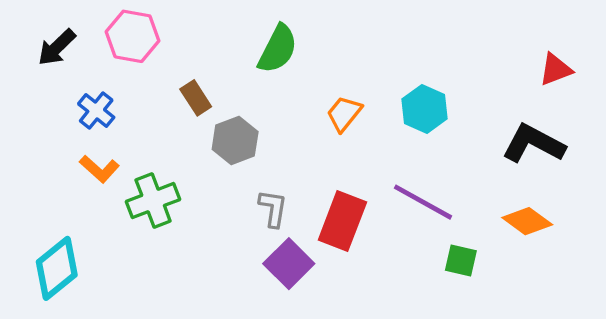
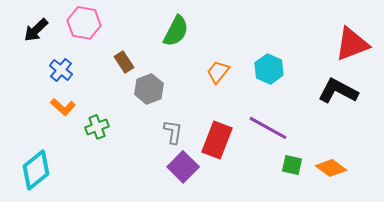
red triangle: (556, 69) -> (352, 44), size x1.6
green cross: (153, 200) -> (97, 127), size x0.7
orange diamond: (527, 221) -> (331, 168), moved

